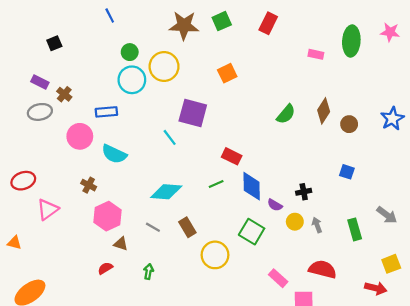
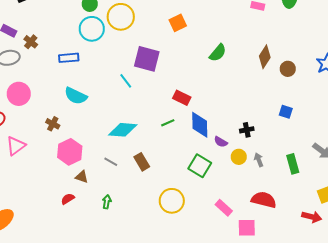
green semicircle: (286, 114) -> (218, 53), moved
pink circle: (80, 136) -> (19, 94), moved
yellow circle: (215, 255) -> (172, 201), moved

